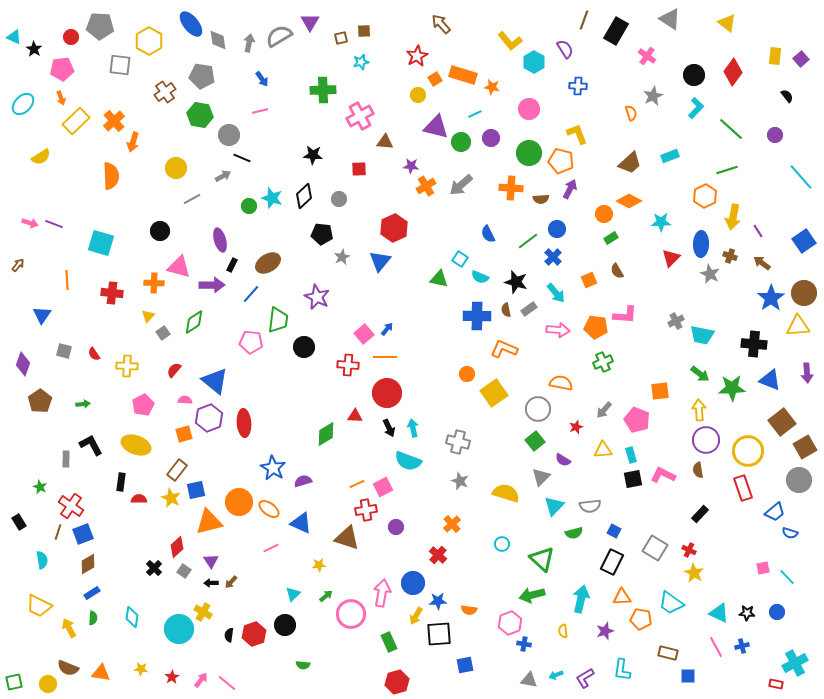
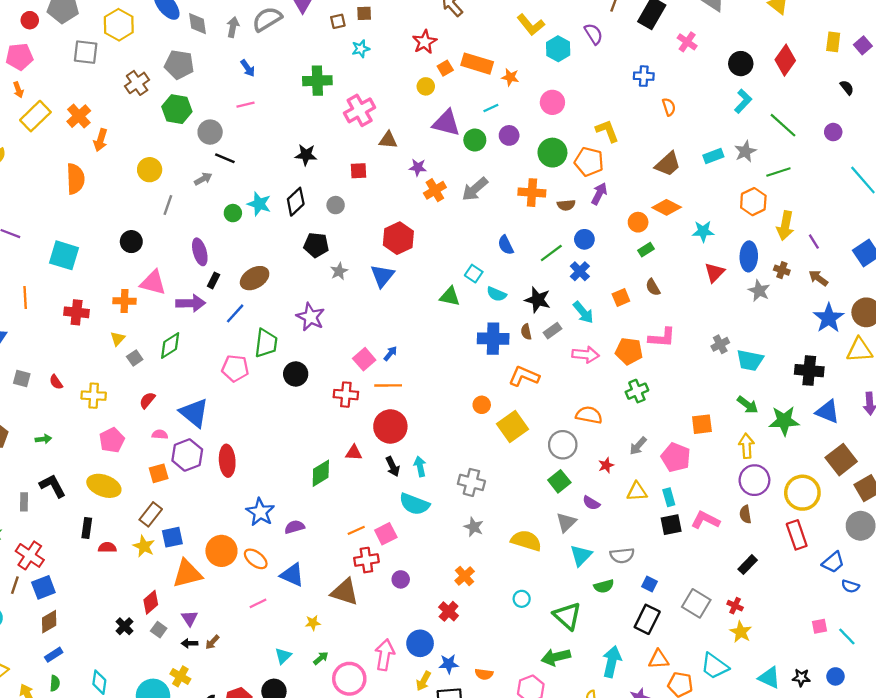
blue cross: (578, 86) -> (644, 76), moved
gray star: (653, 96) -> (745, 151), moved
gray line: (192, 199) -> (168, 205), turned -42

